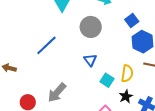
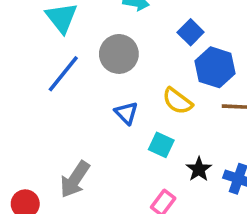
blue line: (46, 45) -> (63, 74), moved
yellow semicircle: (127, 73) -> (177, 101), moved, turned 126

